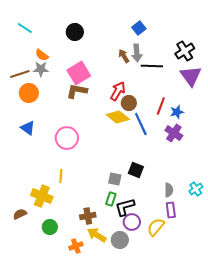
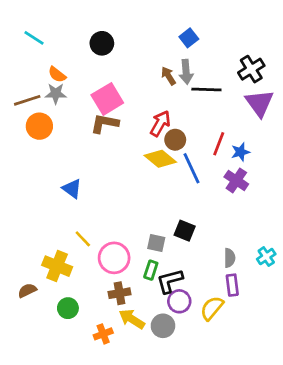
blue triangle: (28, 128) -> (72, 189), moved
pink circle: (67, 138) -> (114, 258), moved
yellow line: (61, 176) -> (83, 239), turned -48

